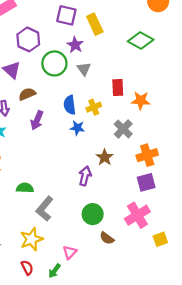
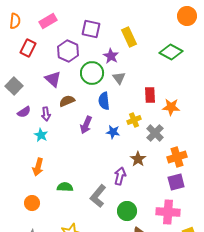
purple square: (66, 15) -> (91, 29), moved
blue semicircle: (70, 105) -> (104, 101), moved
yellow cross: (94, 107) -> (134, 120), moved
purple arrow: (37, 120) -> (86, 125), moved
gray L-shape: (45, 209) -> (98, 196), moved
pink cross: (137, 215) -> (168, 212), turned 35

